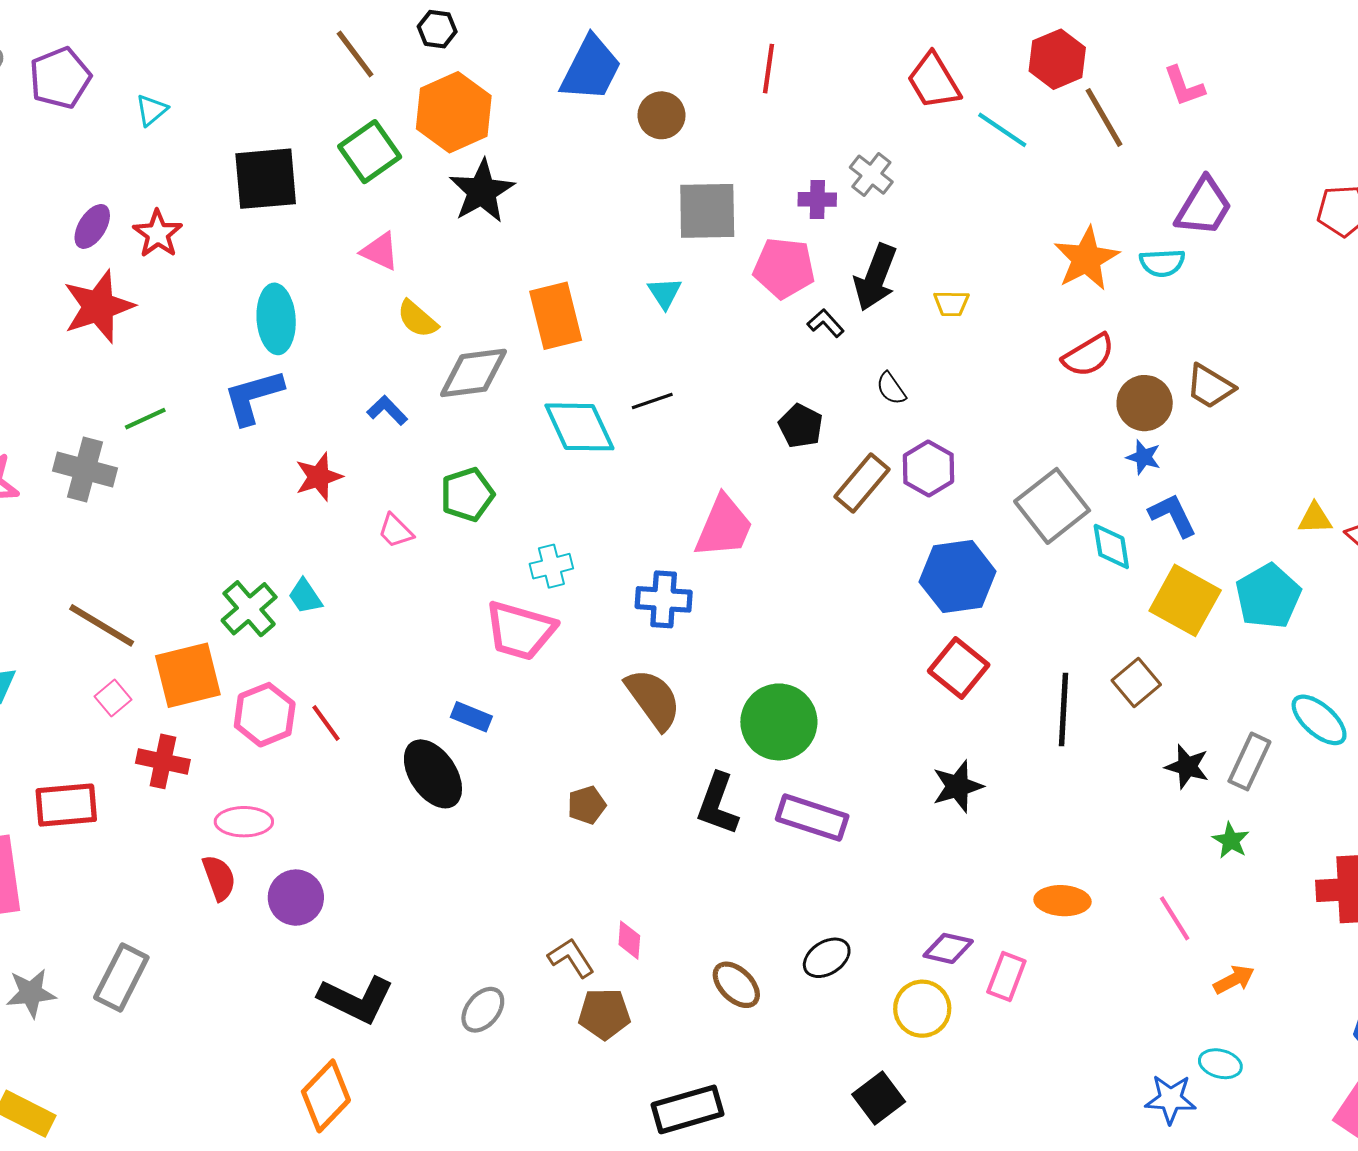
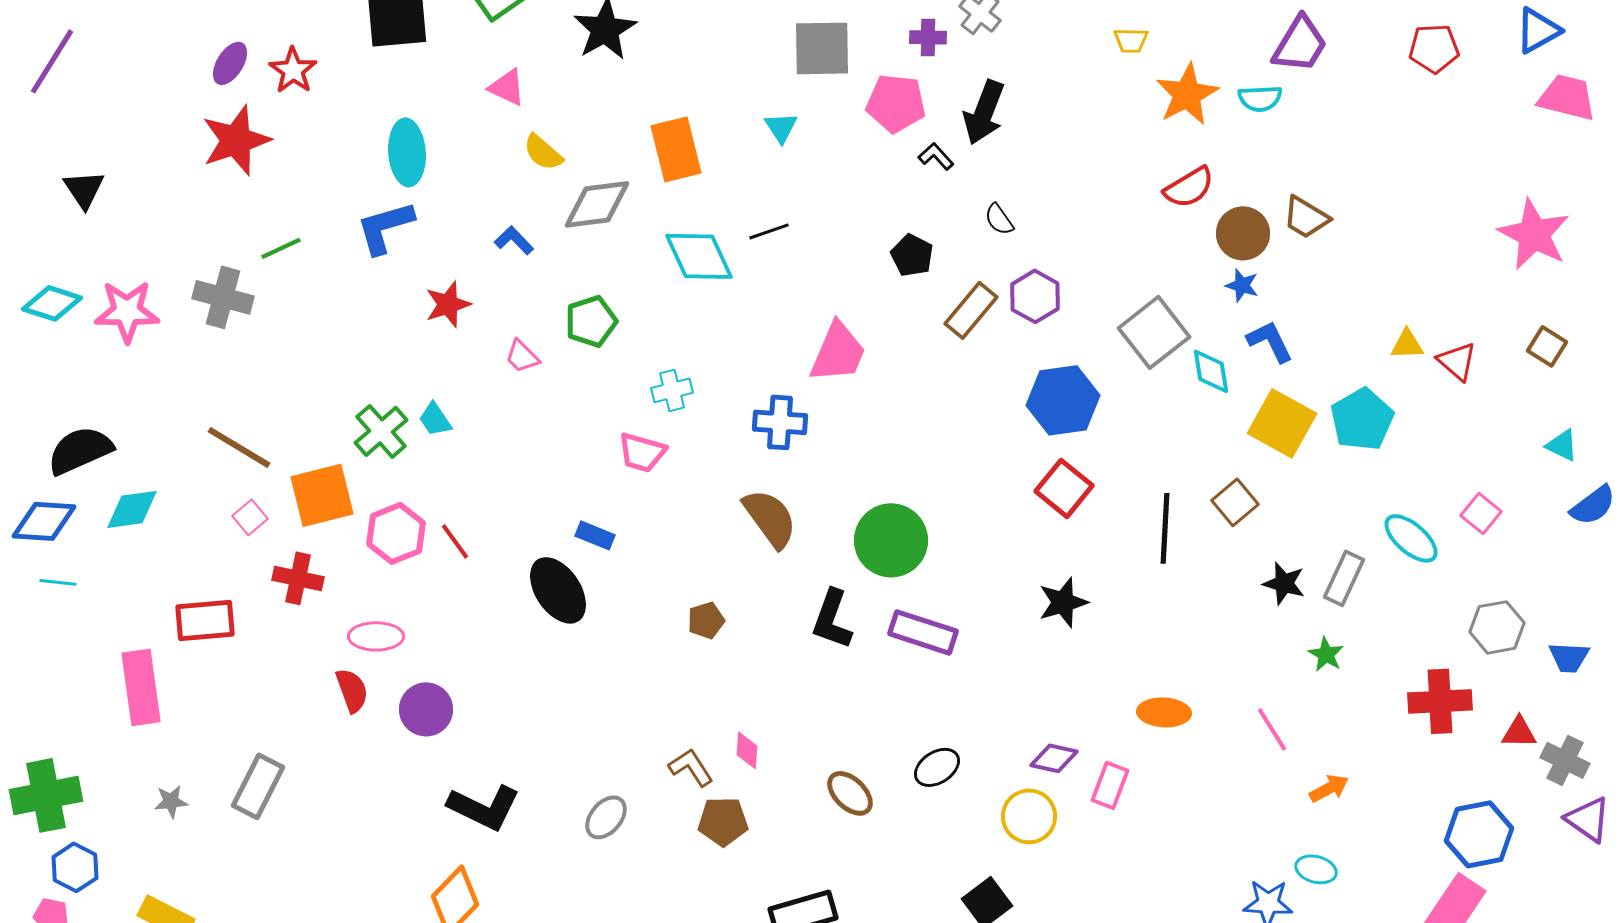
yellow trapezoid: (951, 303) -> (1131, 40), moved
pink trapezoid: (520, 631) -> (642, 452), size x0.7
gray star: (31, 993) -> (171, 801), size x0.7

